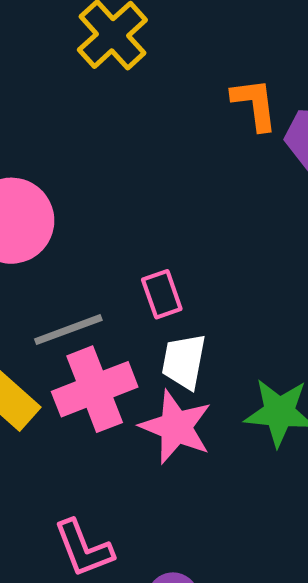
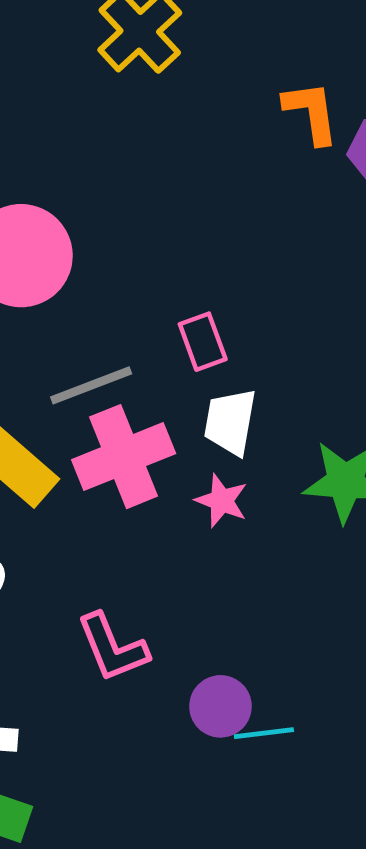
pink star: (176, 427) -> (222, 501), size x0.6

